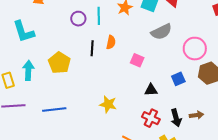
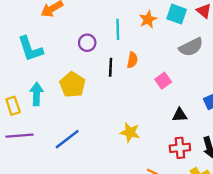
purple circle: (78, 19) -> (87, 43), moved
pink square: (137, 60) -> (163, 81), turned 32
blue line: (54, 109) -> (67, 139), turned -30
red cross: (151, 118) -> (180, 148), turned -30

